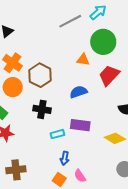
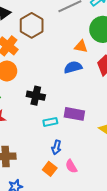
brown hexagon: (40, 75) -> (32, 25), moved
blue semicircle: (78, 92) -> (73, 67), moved

